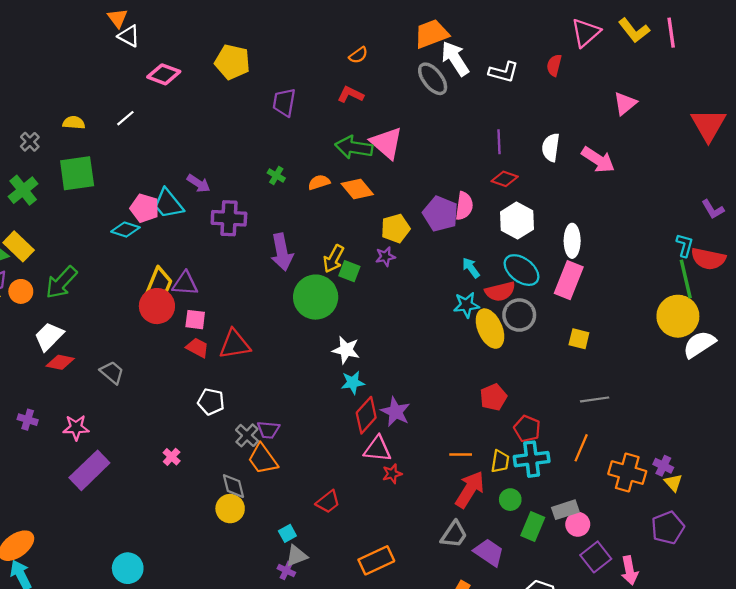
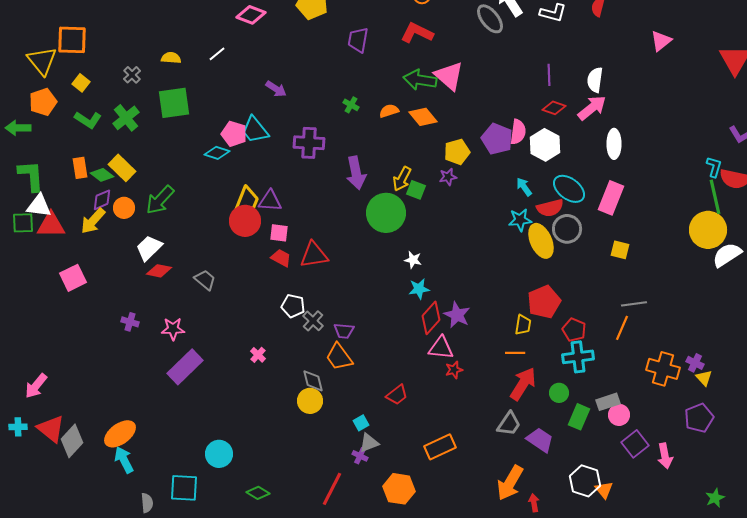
red L-shape: (350, 95) -> (417, 33), size x1.4
pink arrow: (598, 160) -> (592, 108), moved, turned -72
purple arrow: (199, 183) -> (276, 89), moved
white hexagon: (517, 221) -> (545, 145), moved
white ellipse: (572, 241) -> (614, 144), moved
white star: (346, 350) -> (413, 260), size x0.7
red pentagon: (493, 397) -> (544, 302), size x1.4
gray cross: (247, 435) -> (313, 321), moved
orange line: (581, 448) -> (622, 328), moved
yellow trapezoid: (500, 461) -> (523, 325), moved

